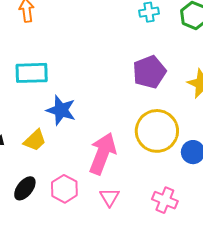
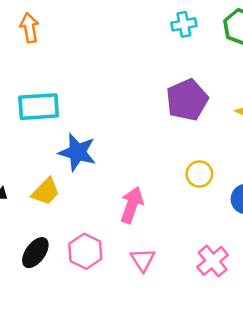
yellow circle: (157, 131) -> (199, 174), size x0.5
pink arrow: (103, 153) -> (132, 205), size x0.7
pink cross: (165, 200) -> (213, 261), turned 30

